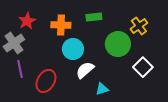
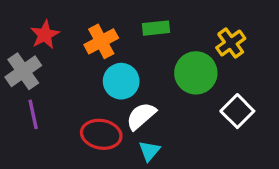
orange cross: (61, 25) -> (101, 41), turned -30
red ellipse: (46, 81) -> (101, 134), moved, turned 70
cyan triangle: (102, 89) -> (149, 151), moved, turned -32

